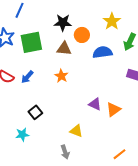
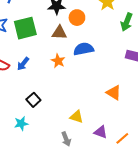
blue semicircle: (102, 52) -> (84, 49), moved
purple triangle: (95, 104) -> (101, 132), moved
orange triangle: (114, 110) -> (114, 93), turned -49

